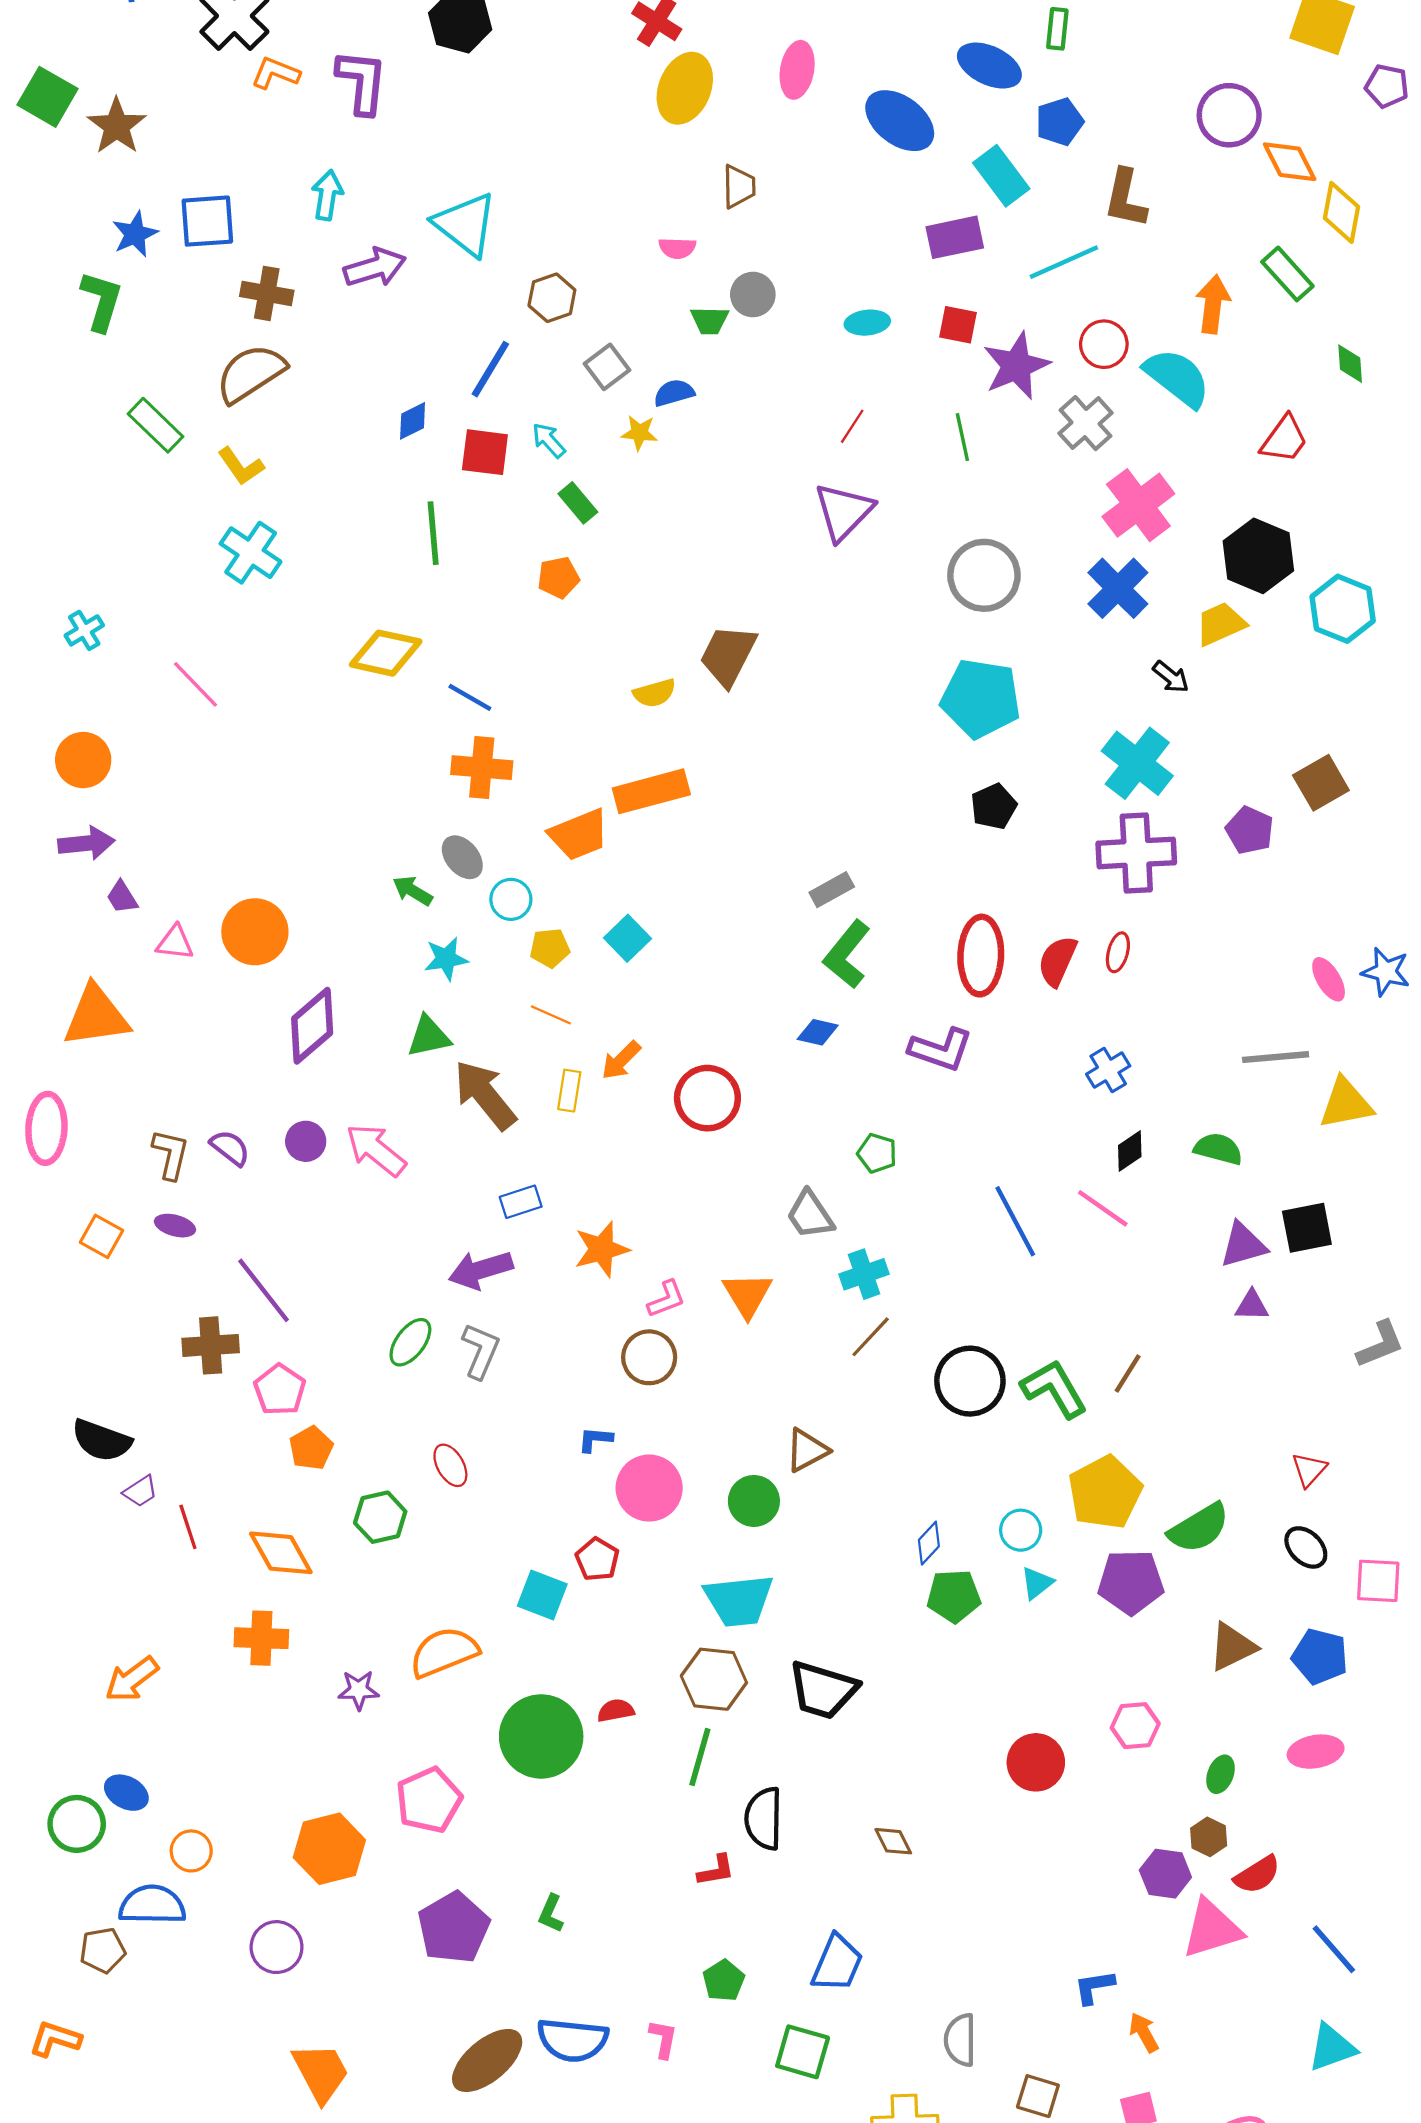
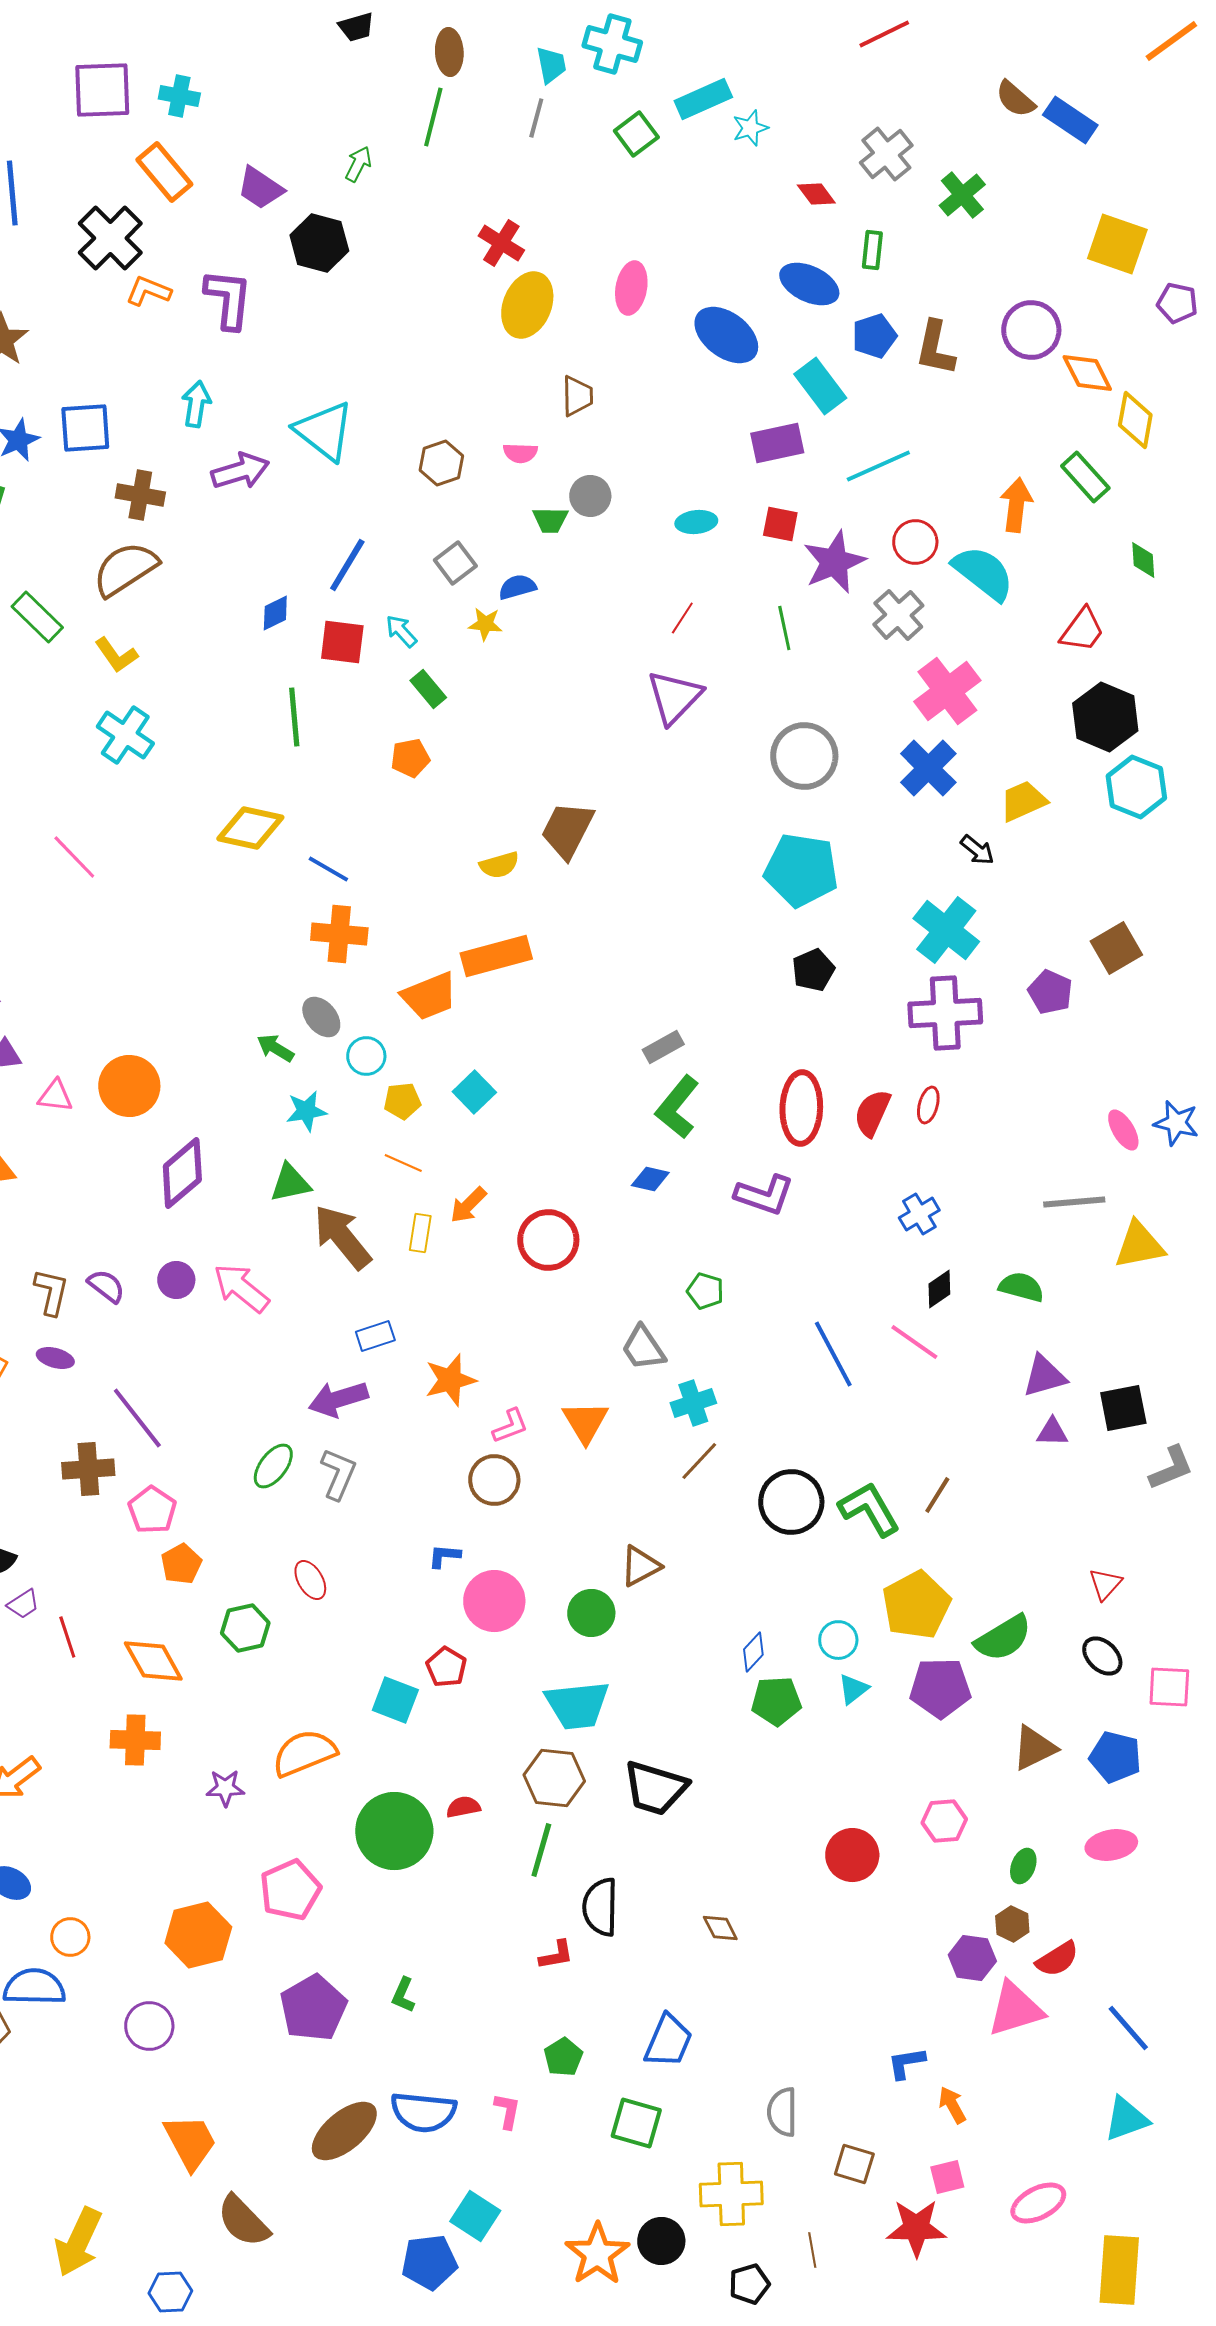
brown L-shape: (1125, 198) -> (935, 348), moved
brown hexagon: (552, 298) -> (441, 463), moved
black hexagon: (1258, 556) -> (1105, 717), moved
black square: (1307, 1228) -> (1123, 1408), moved

